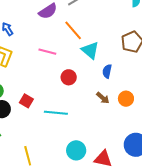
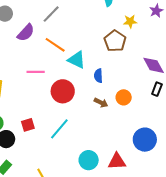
red circle: (69, 77) -> (63, 91), size x1.5
red square: (26, 101) -> (28, 125), turned -32
cyan line: (56, 113) -> (59, 129), turned -40

